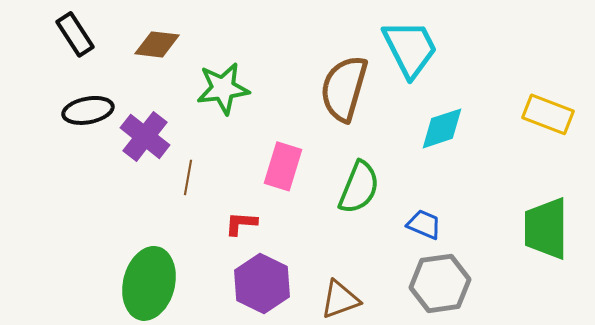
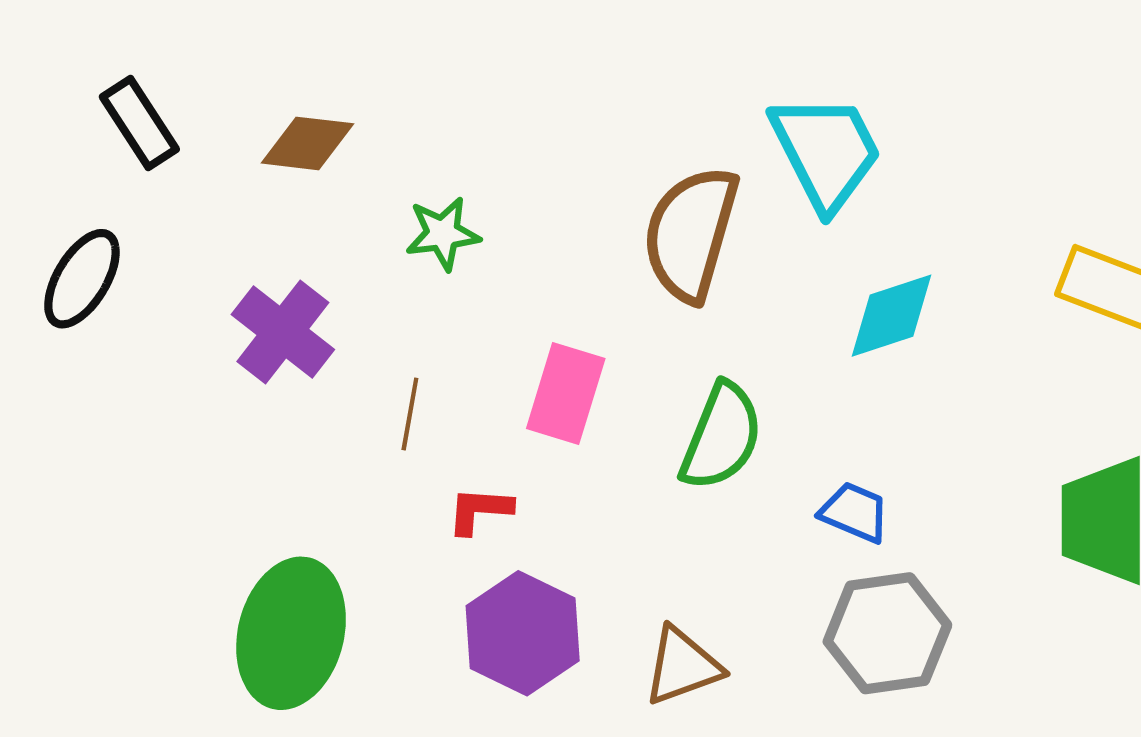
green star: (223, 88) -> (443, 234), size x0.7
black ellipse: (88, 110) -> (82, 279), moved, turned -48
brown line: (188, 177) -> (410, 414), moved

